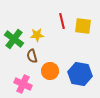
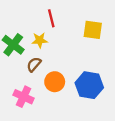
red line: (62, 21) -> (51, 18), moved
brown semicircle: (32, 56) -> (34, 64), turned 56

